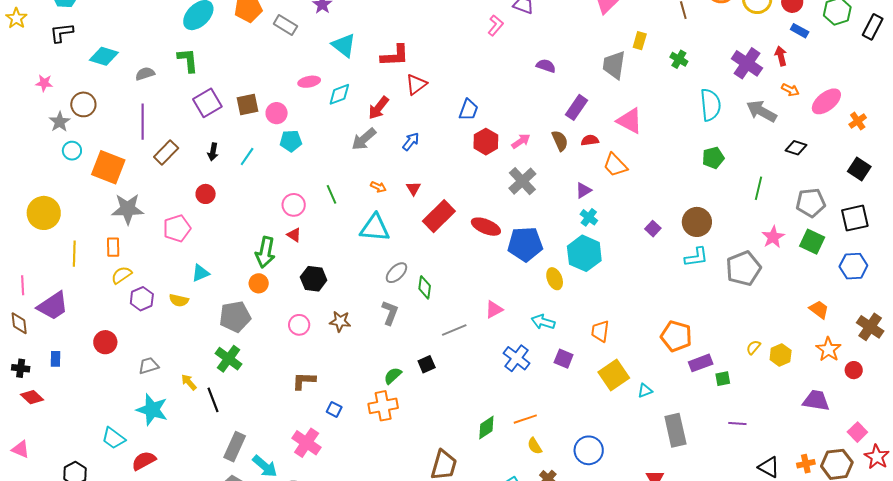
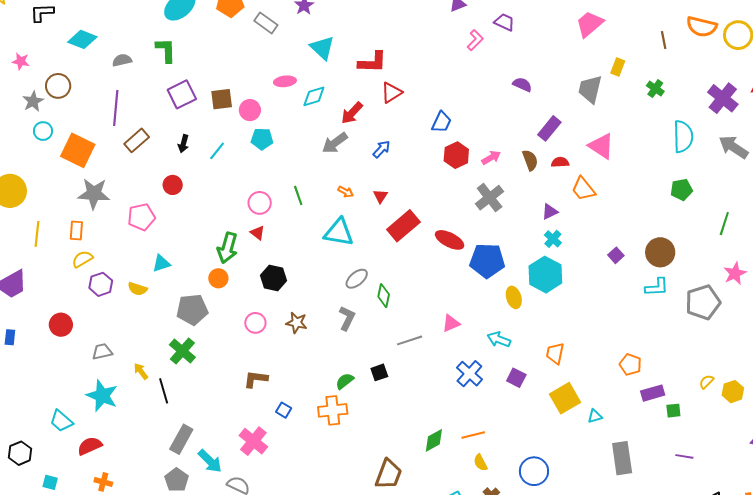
orange pentagon: (676, 336) -> (630, 365), size x0.7

